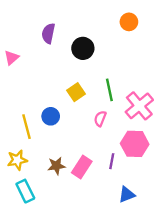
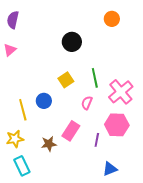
purple semicircle: (48, 33) -> (13, 20), moved
pink rectangle: (82, 167) -> (71, 131), moved

